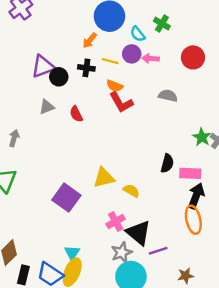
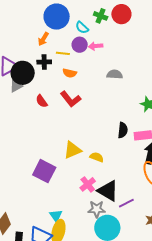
red circle: (193, 57) -> (121, 14), moved
black circle: (59, 77) -> (23, 73), size x1.5
red L-shape: (121, 102) -> (71, 99), moved
gray triangle: (47, 107) -> (16, 86), moved
gray star: (122, 252) -> (97, 209), turned 30

